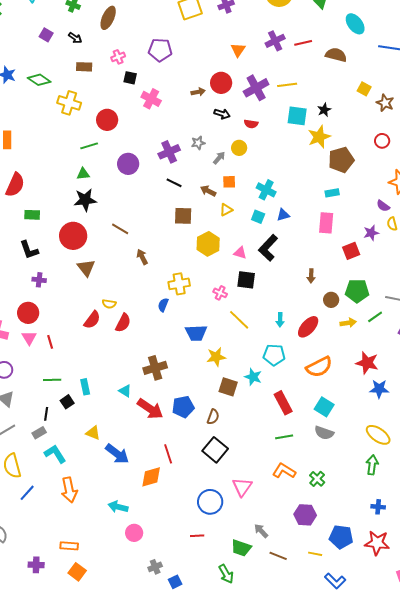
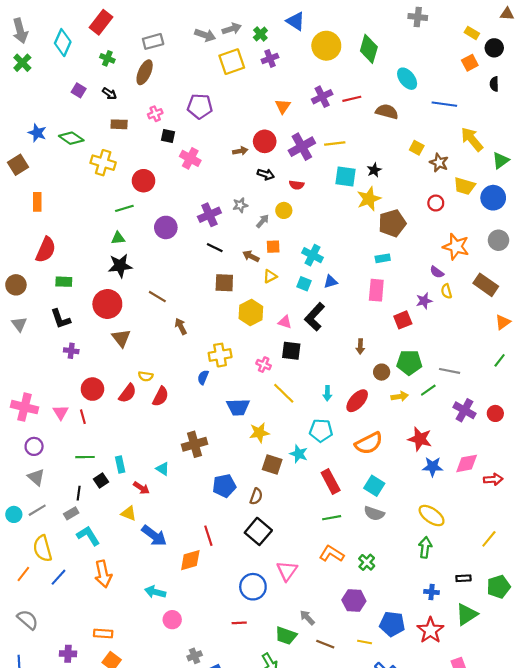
red circle: (28, 313) -> (92, 389), moved
red arrow: (150, 409) -> (141, 488), moved, size x0.6
red star: (377, 543) -> (430, 630), turned 30

